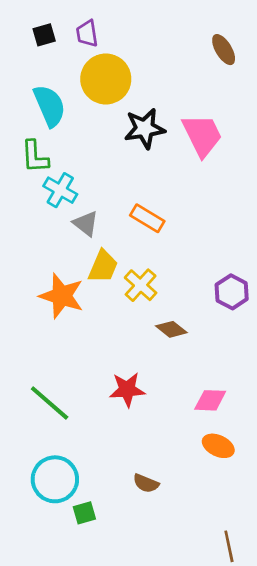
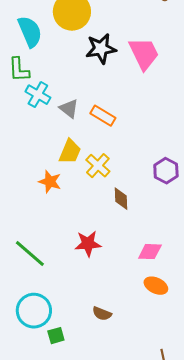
gray triangle: (86, 224) -> (69, 109), moved
orange star: (62, 296) -> (50, 182), moved, size x0.7
brown diamond: (171, 329) -> (121, 199), turned 50

